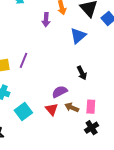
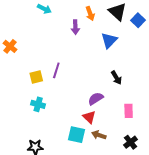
brown arrow: (72, 107) -> (99, 135), moved
cyan square: (23, 111) -> (76, 135), moved, turned -36
black cross: (92, 128) -> (130, 142), moved

